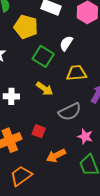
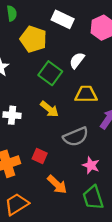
orange arrow: (56, 156) -> (57, 184), turned -114

